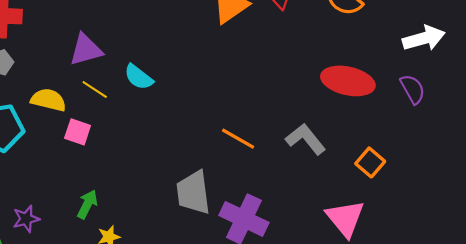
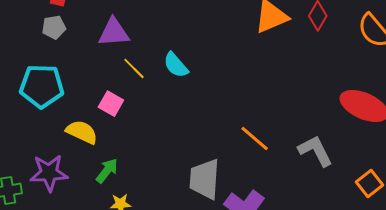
purple triangle: (86, 50) -> (114, 32), moved
yellow semicircle: (48, 100) -> (82, 132), moved
purple star: (26, 219) -> (49, 173), size x1.5

